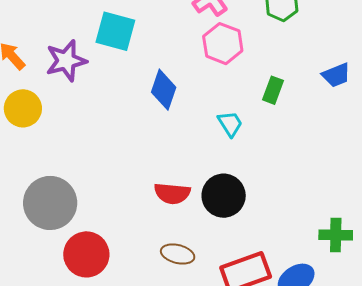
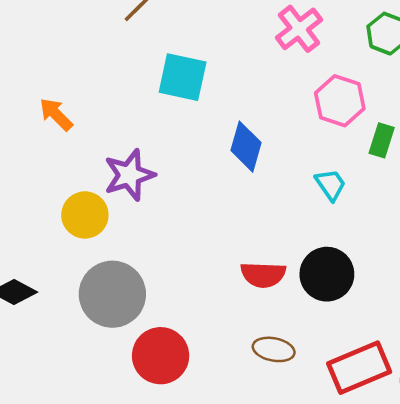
pink hexagon: (223, 44) -> (340, 101), moved
purple star: (66, 61) -> (129, 175), moved
yellow circle: (23, 108) -> (85, 215), moved

